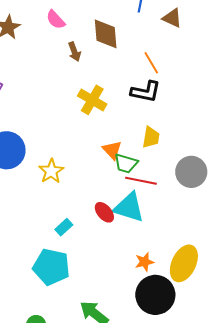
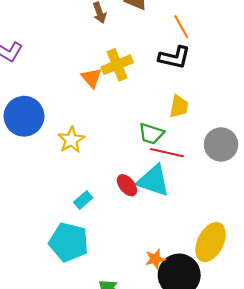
yellow cross: (92, 100) -> (117, 65), turned 36
orange triangle: (112, 150) -> (91, 78), moved
orange star: (144, 262) -> (155, 259), moved

